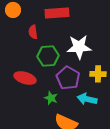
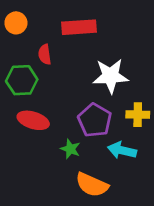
green hexagon: (48, 56) -> (22, 80), moved

